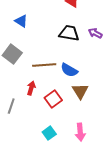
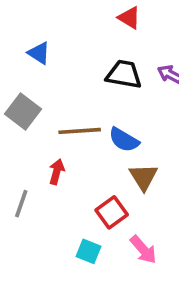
red square: (53, 99) -> (112, 212), moved
pink arrow: (80, 132) -> (143, 250), turned -36
cyan square: (49, 133) -> (89, 251), turned -32

